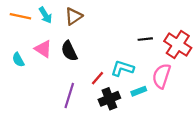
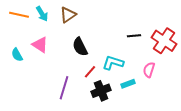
black semicircle: (69, 51) -> (80, 47), moved
pink semicircle: (161, 76) -> (149, 70), size x0.7

